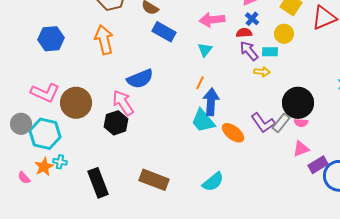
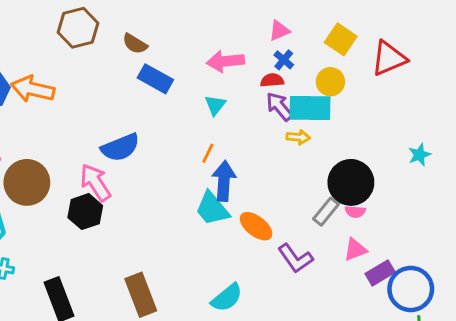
orange arrow: (104, 40) -> (33, 89), moved, turned -64
cyan rectangle: (270, 52) -> (310, 108), size x1.8
purple L-shape: (263, 123) -> (295, 258), moved
brown rectangle: (154, 180) -> (141, 295), turned 48

